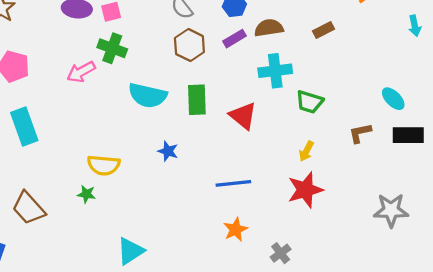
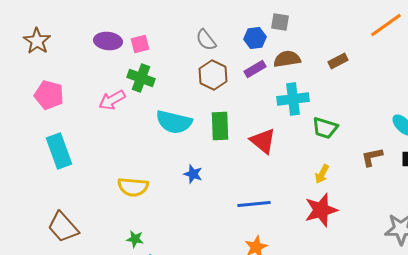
green star: (86, 194) -> (135, 239), moved

